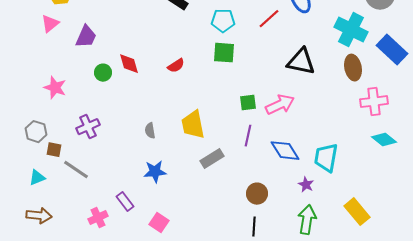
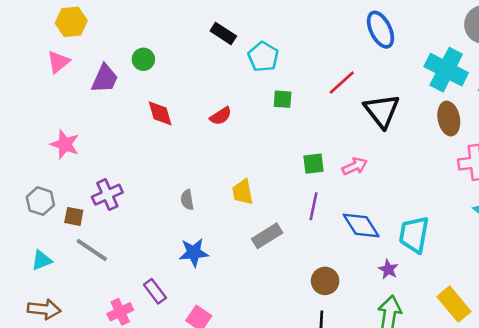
red line: (269, 19) -> (342, 82), moved
cyan pentagon: (223, 21) -> (263, 57), moved, turned 30
green square: (224, 53) -> (283, 99), size x0.7
black triangle: (301, 62) -> (382, 111), turned 40
green circle: (103, 73) -> (143, 59), moved
pink arrow: (280, 105) -> (355, 166), size x0.7
yellow trapezoid: (193, 125) -> (243, 192), size x0.7
brown square: (54, 150) -> (74, 216), moved

